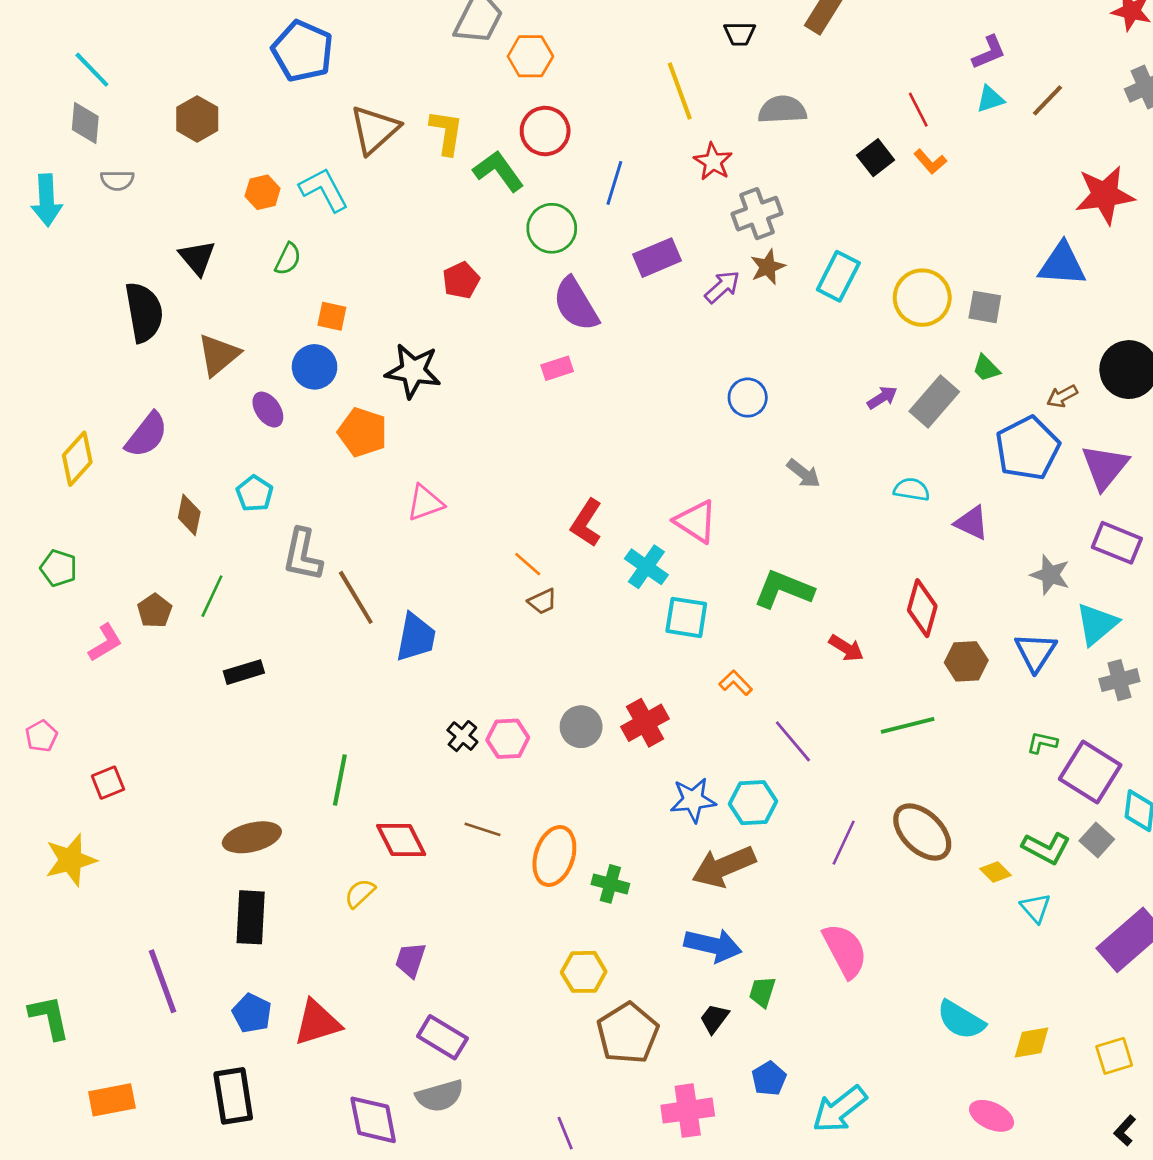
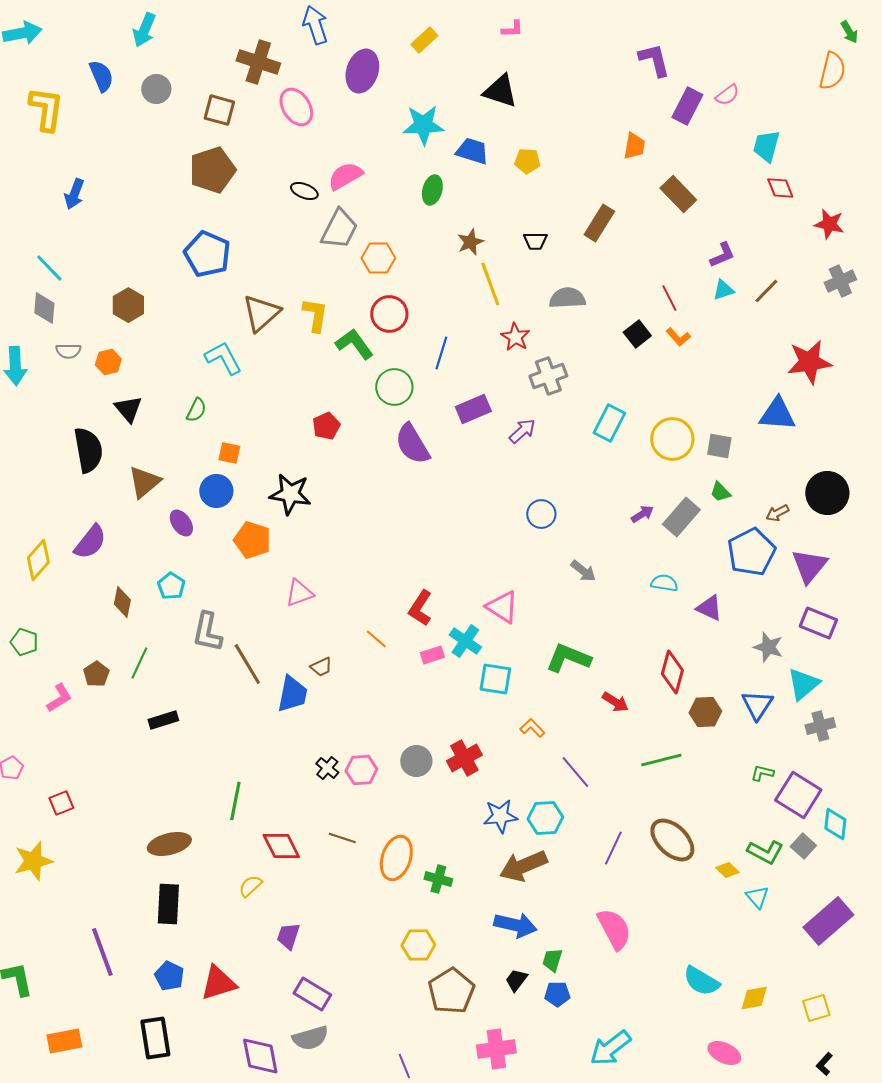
orange hexagon: (263, 192) -> (108, 362), moved
brown star: (768, 267) -> (470, 242), moved
pink rectangle: (557, 368) -> (432, 655), moved
brown trapezoid: (542, 601) -> (321, 667), moved
blue pentagon: (769, 1079) -> (557, 994), moved, turned 30

